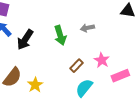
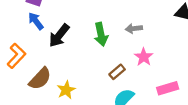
pink star: (102, 60) -> (144, 57), moved

